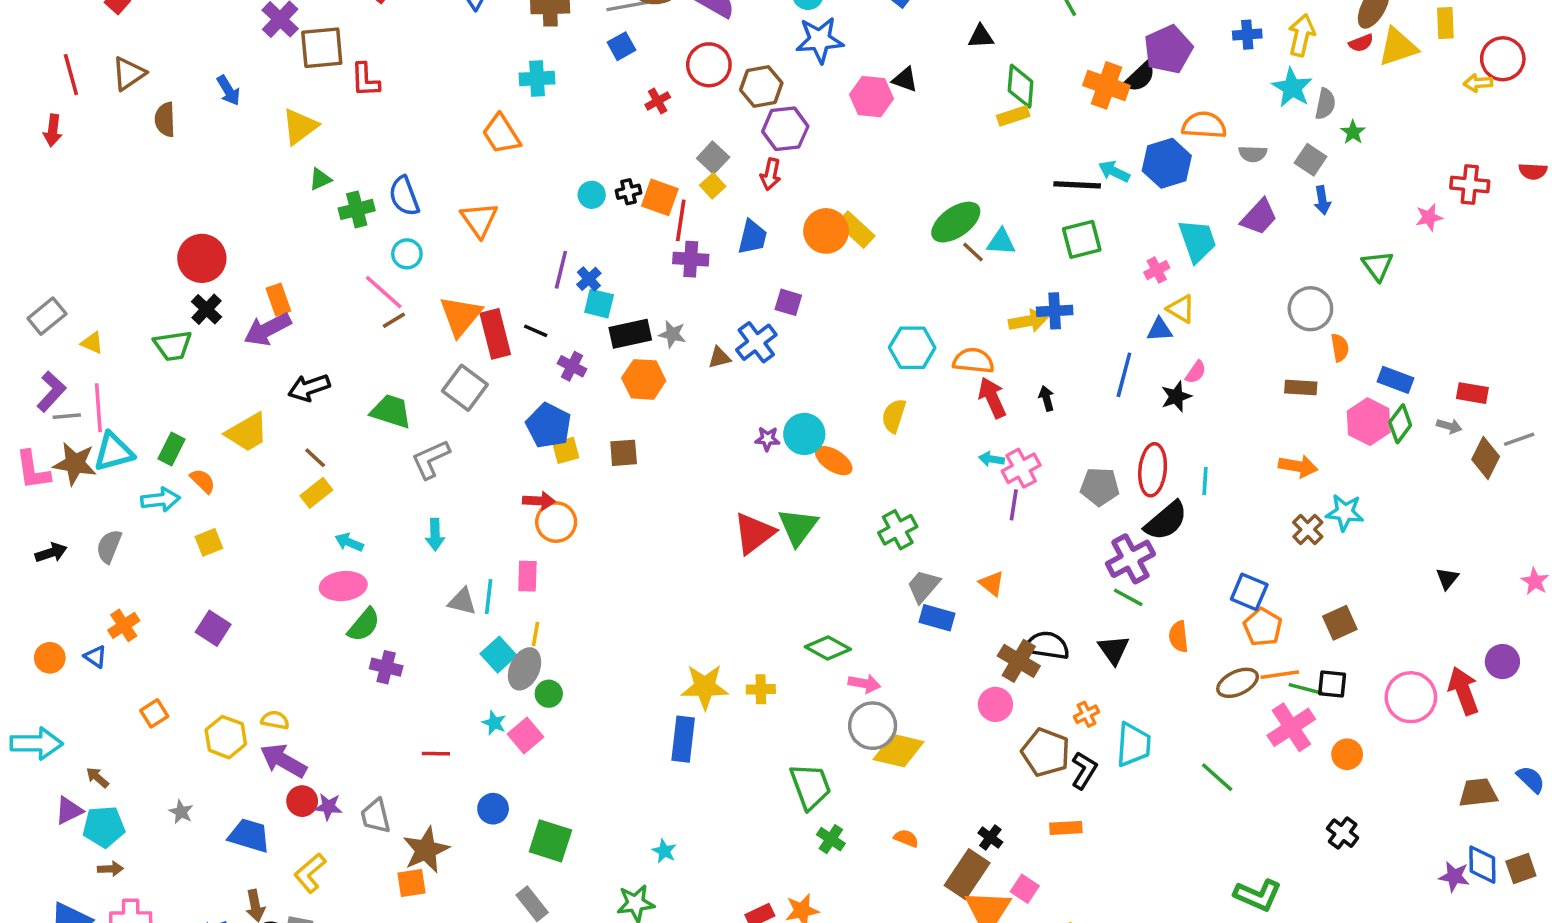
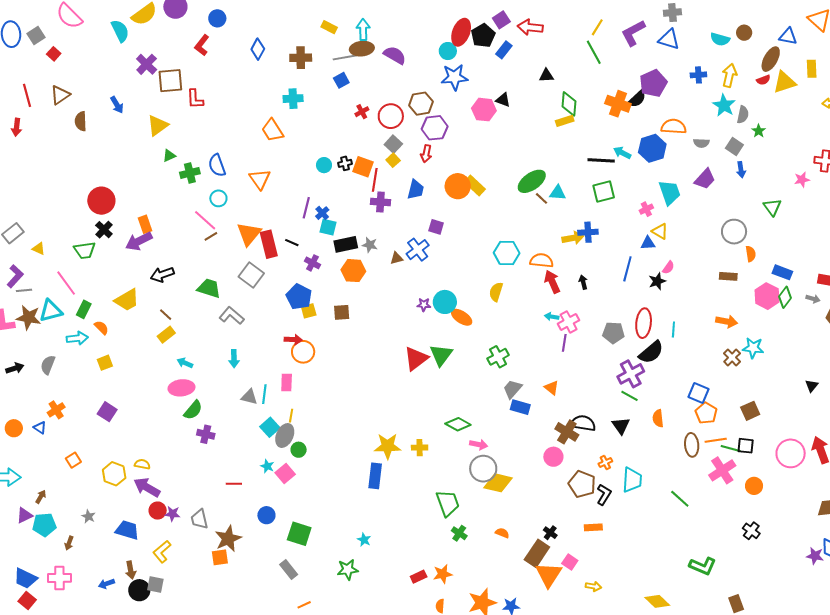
red circle: (709, 65) -> (391, 116), moved
pink line: (98, 408) -> (66, 283), moved, turned -32
gray L-shape: (431, 459) -> (232, 316), turned 65
brown ellipse: (1238, 683) -> (692, 445), turned -70
brown arrow: (97, 778) -> (41, 497), turned 80
brown arrow: (110, 869) -> (69, 543), moved, turned 112

